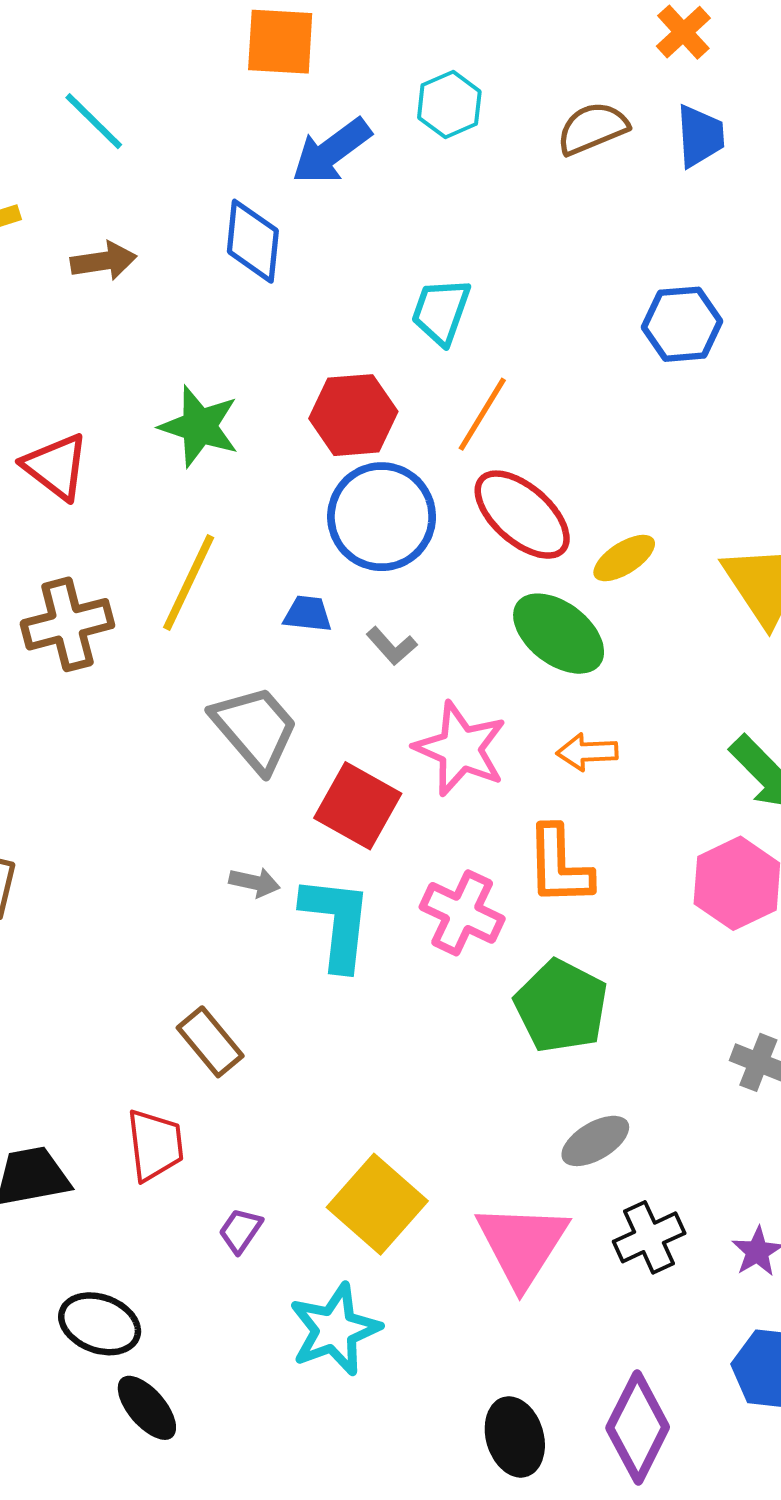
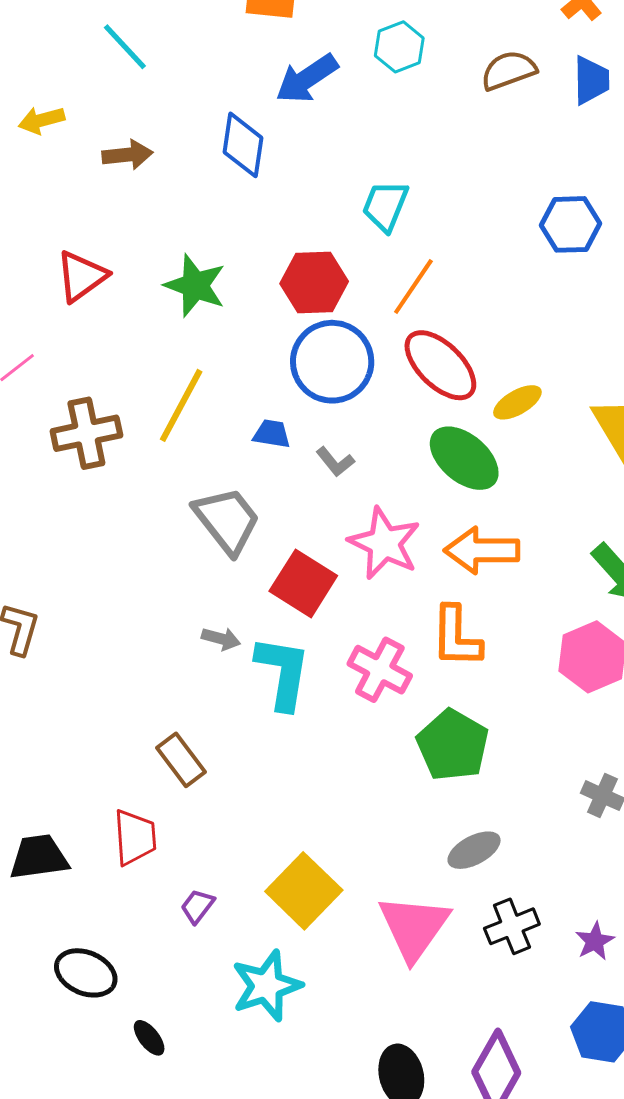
red triangle: (56, 466) -> (81, 276), moved, turned 44
orange arrow: (587, 752) -> (482, 550), size x1.6
black ellipse: (147, 1408) -> (149, 1038), moved, size x0.7

